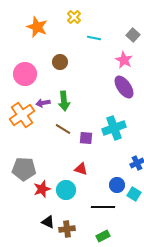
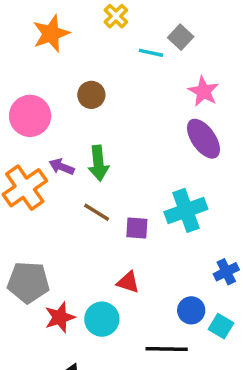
orange star: (37, 27) -> (51, 34), turned 30
gray square: (133, 35) -> (181, 37), moved
purple arrow: (43, 103) -> (62, 167), turned 32

